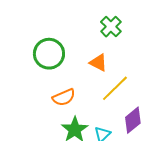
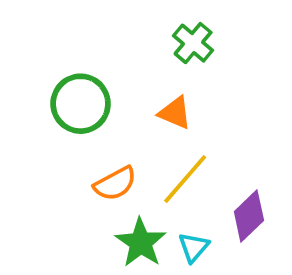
yellow line: (115, 88) -> (185, 179), moved

